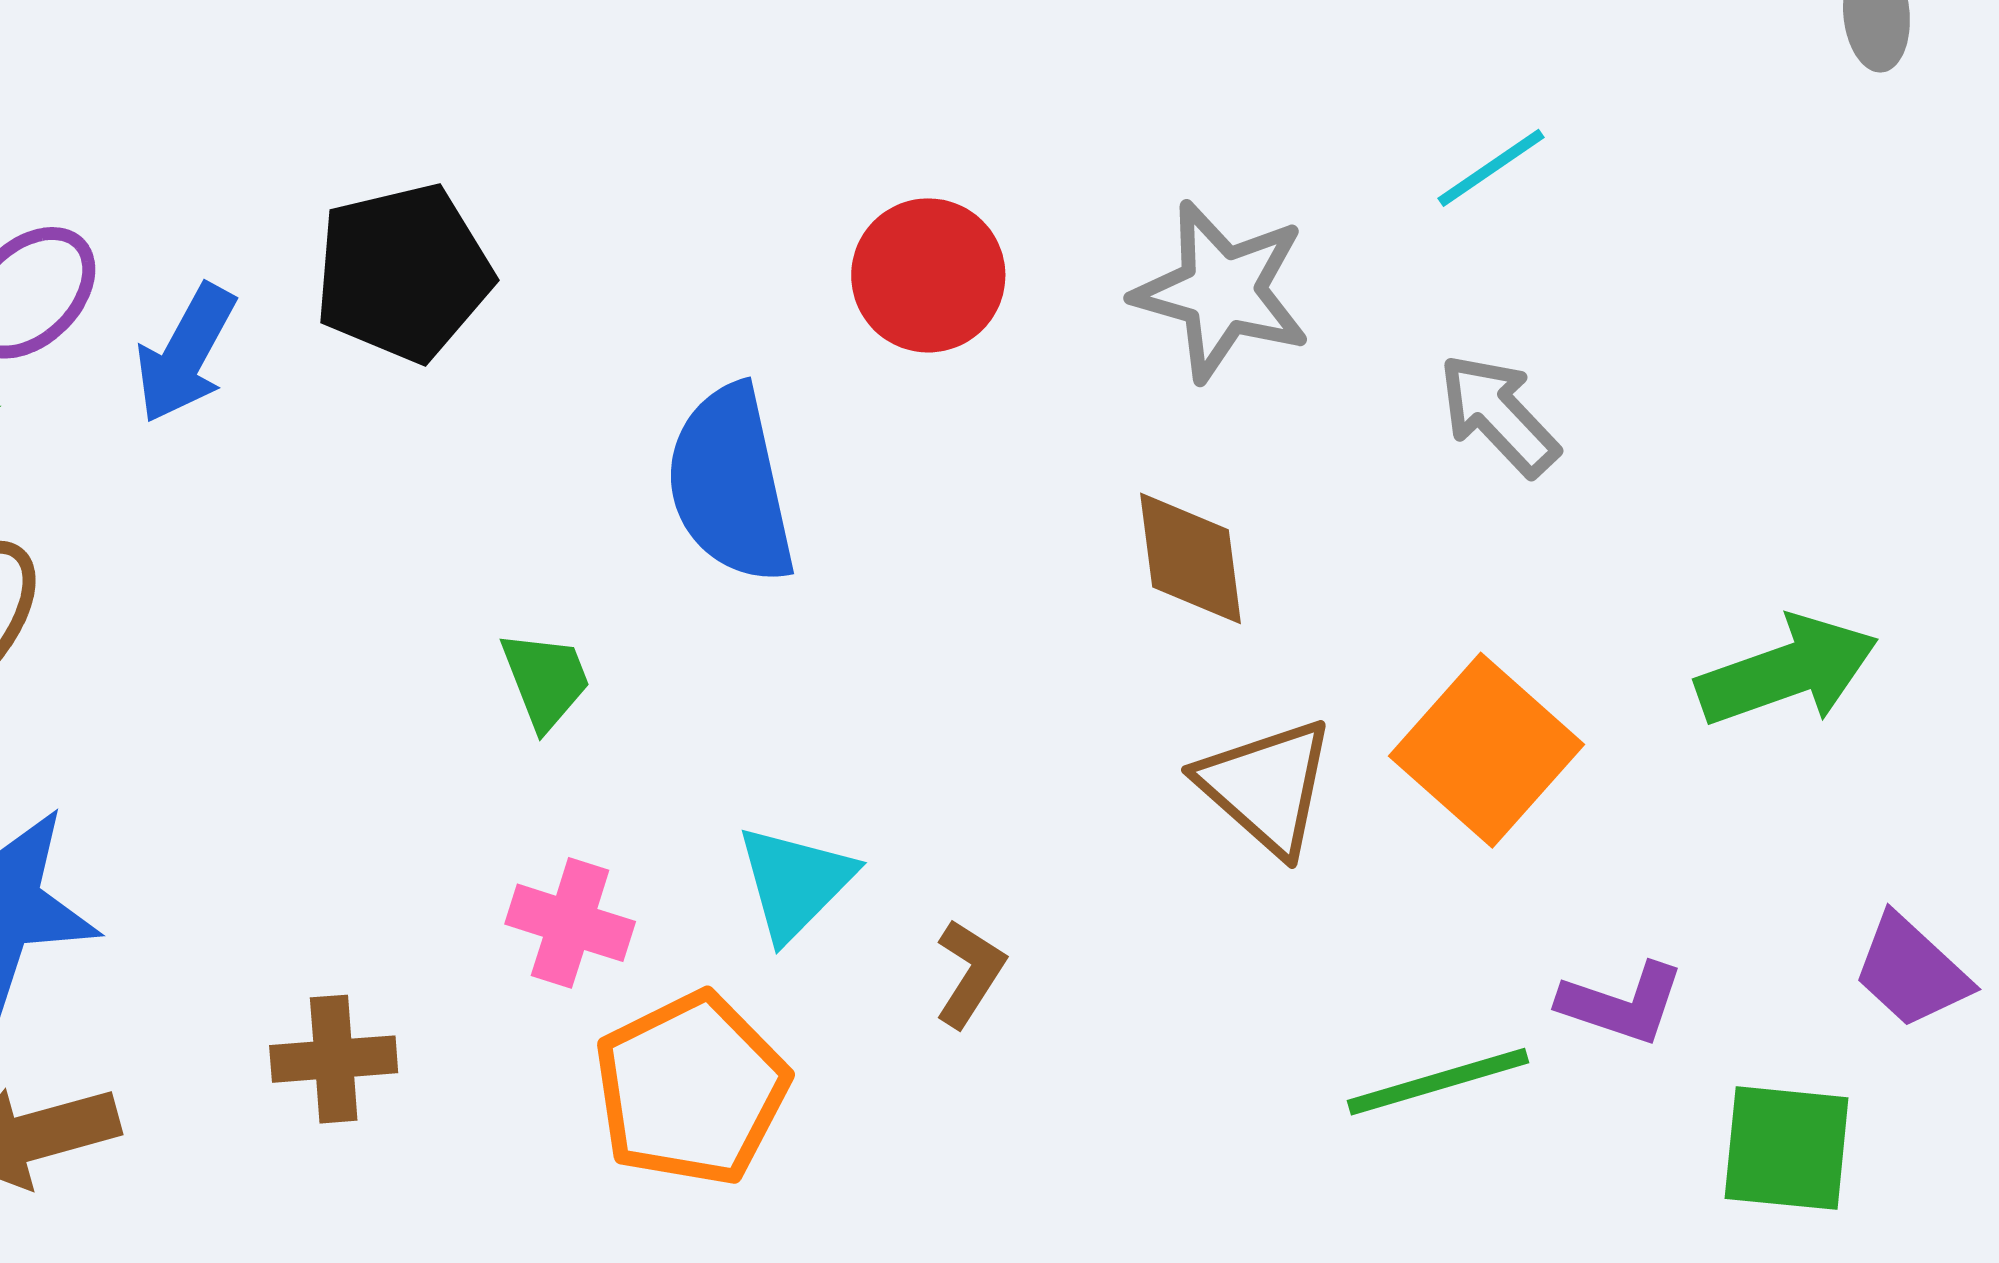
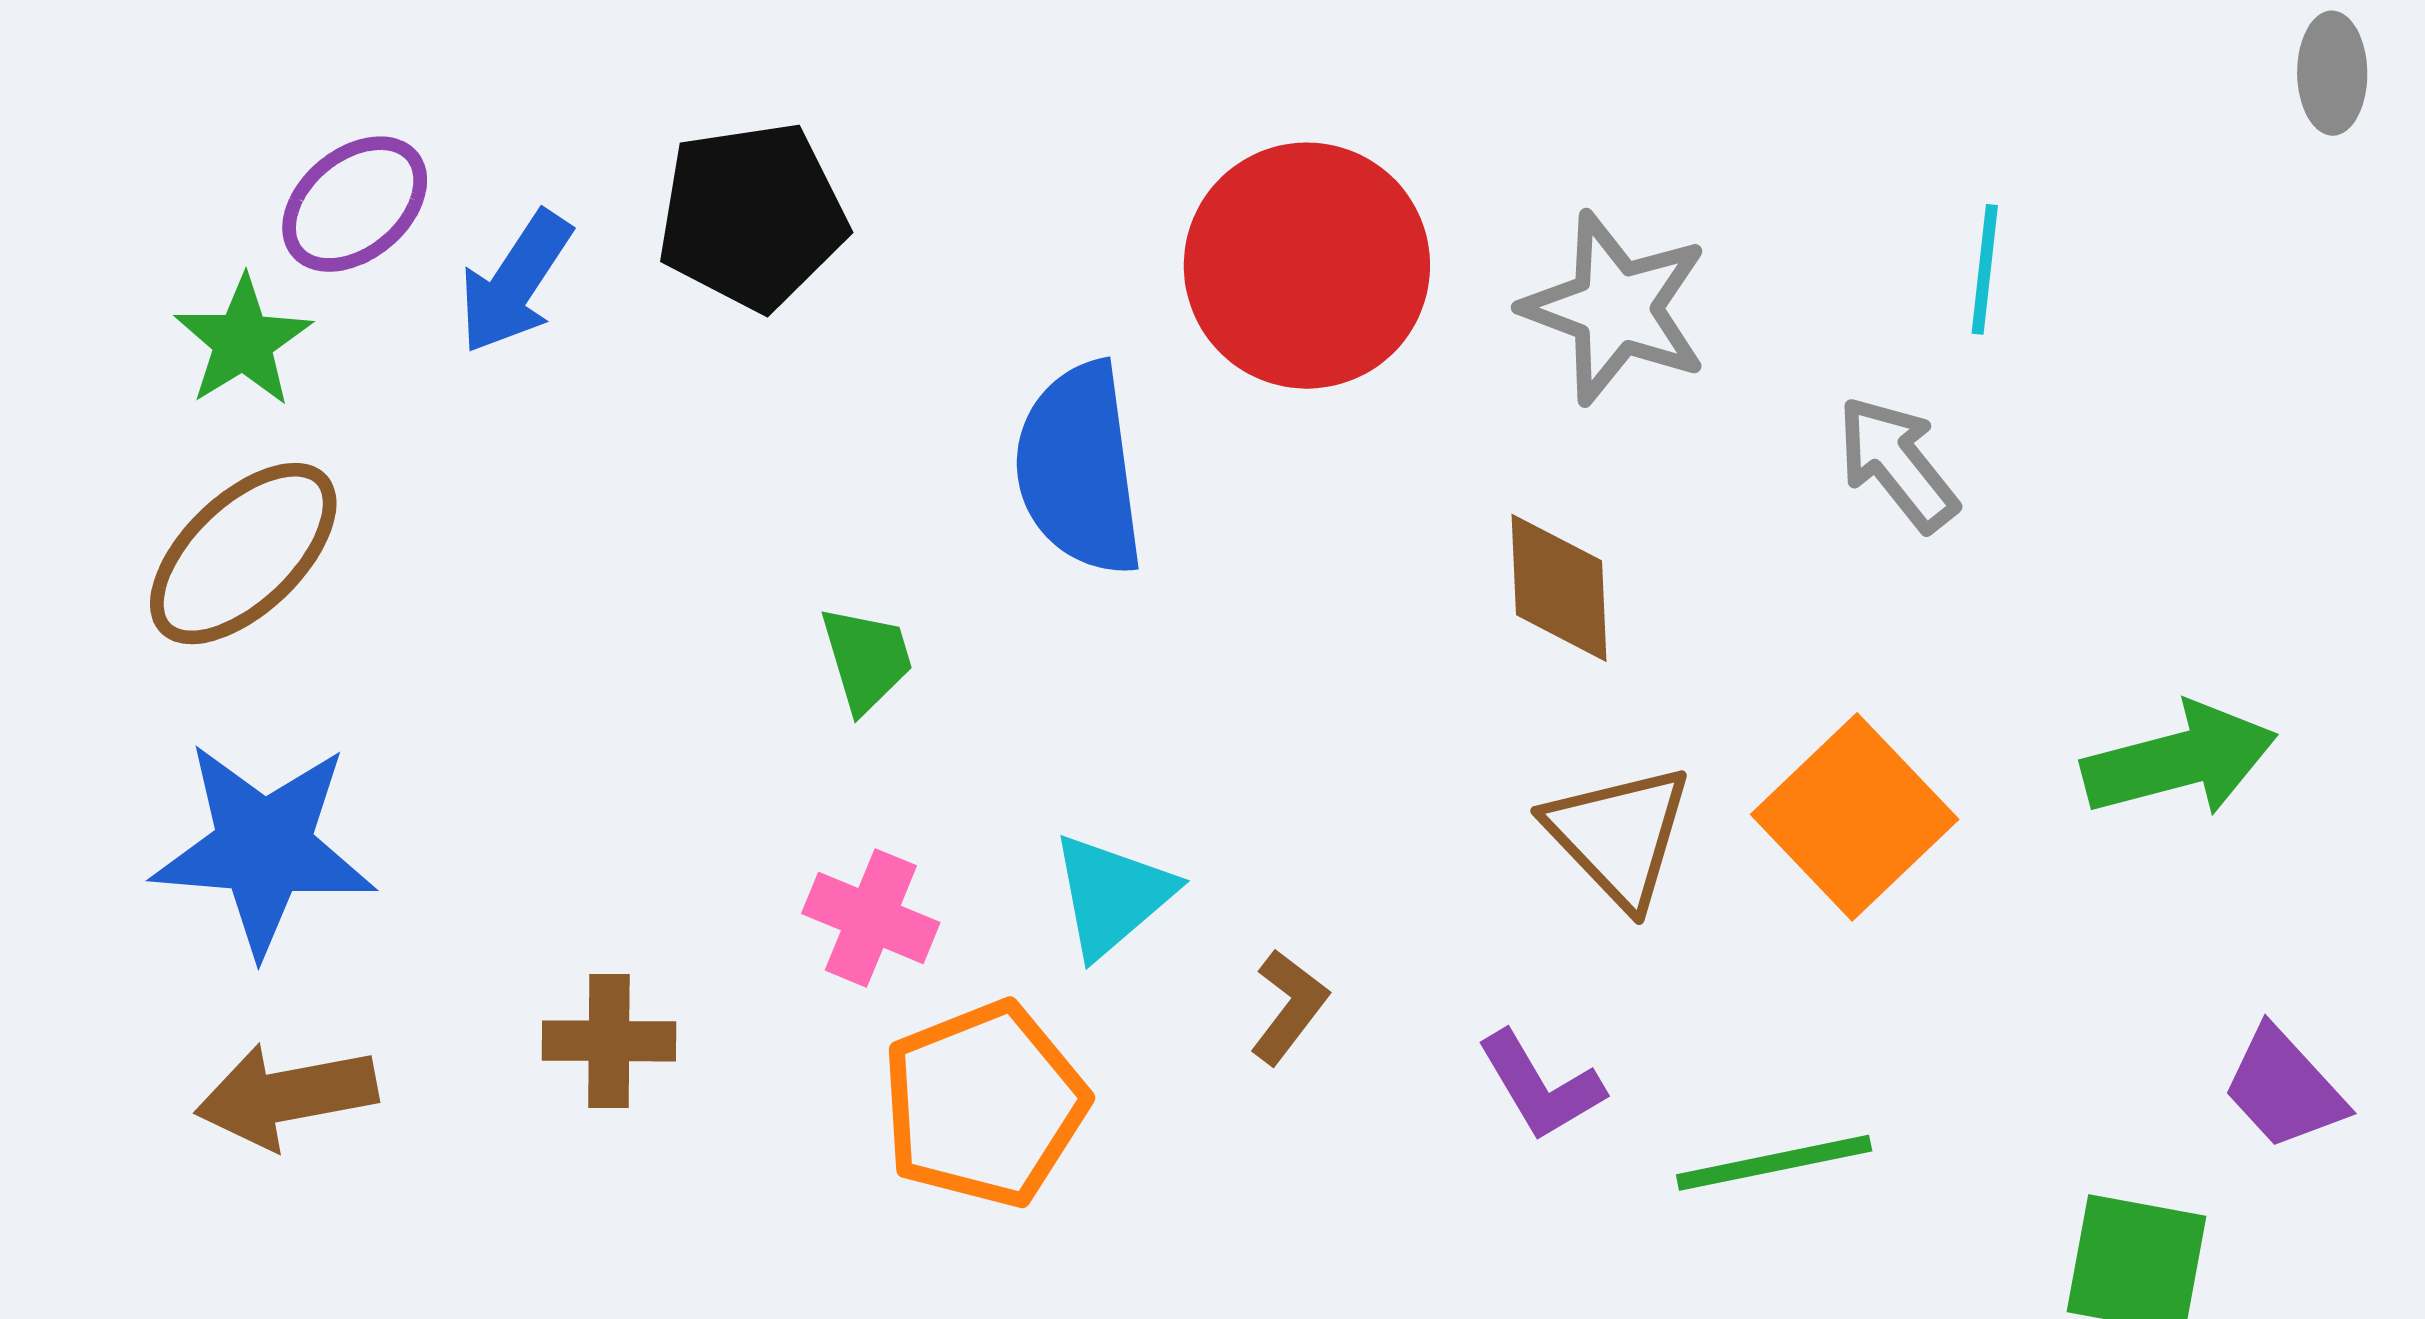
cyan line: (1491, 168) -> (1985, 269), moved, turned -54
red circle: (928, 275) -> (1307, 266), size x1.5
purple L-shape: (1622, 1004) -> (1540, 1086), moved, turned 36

